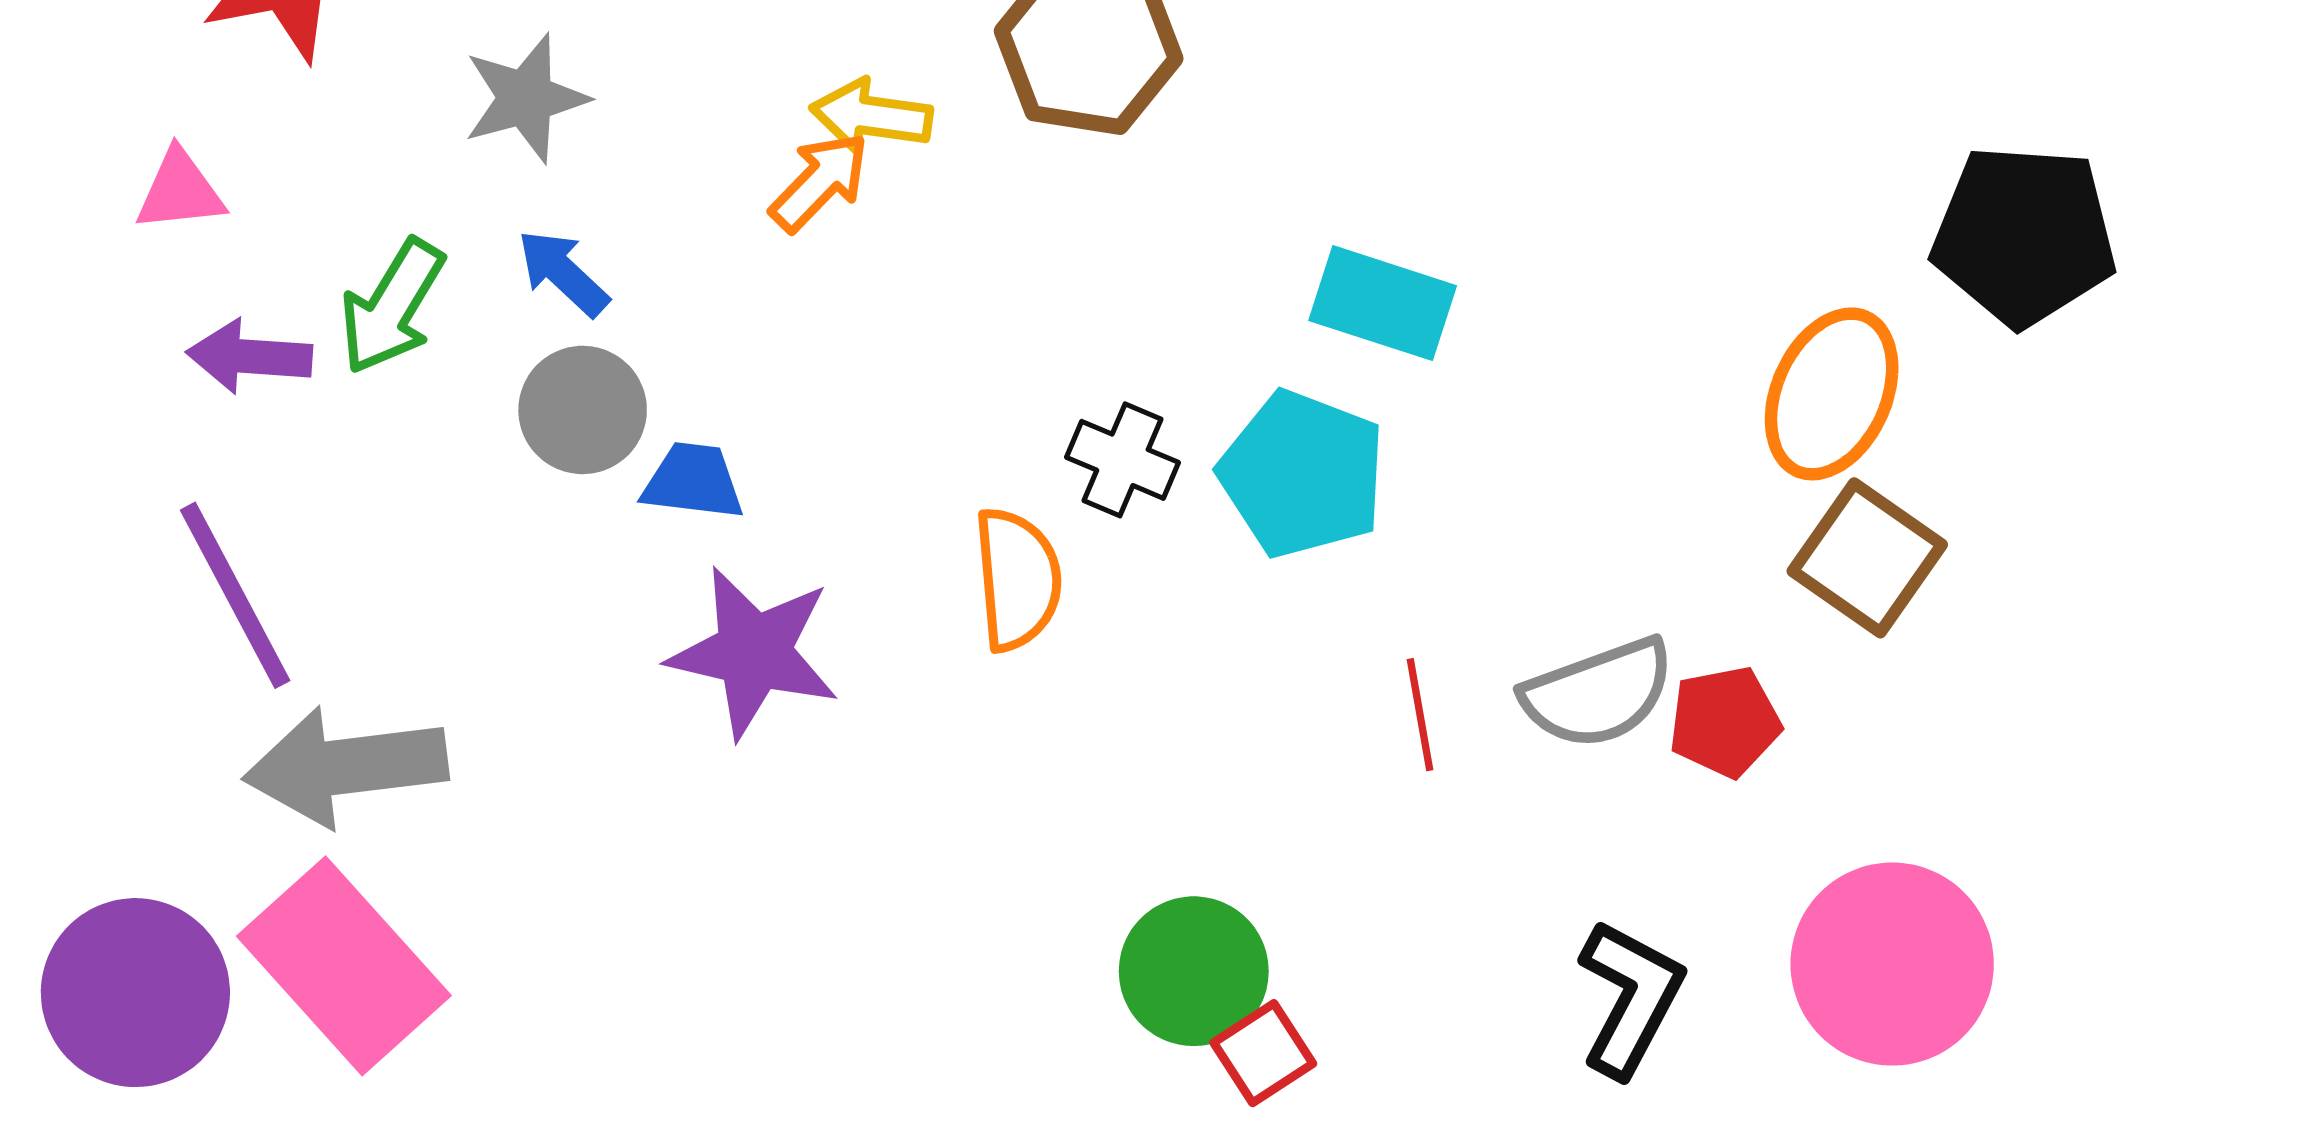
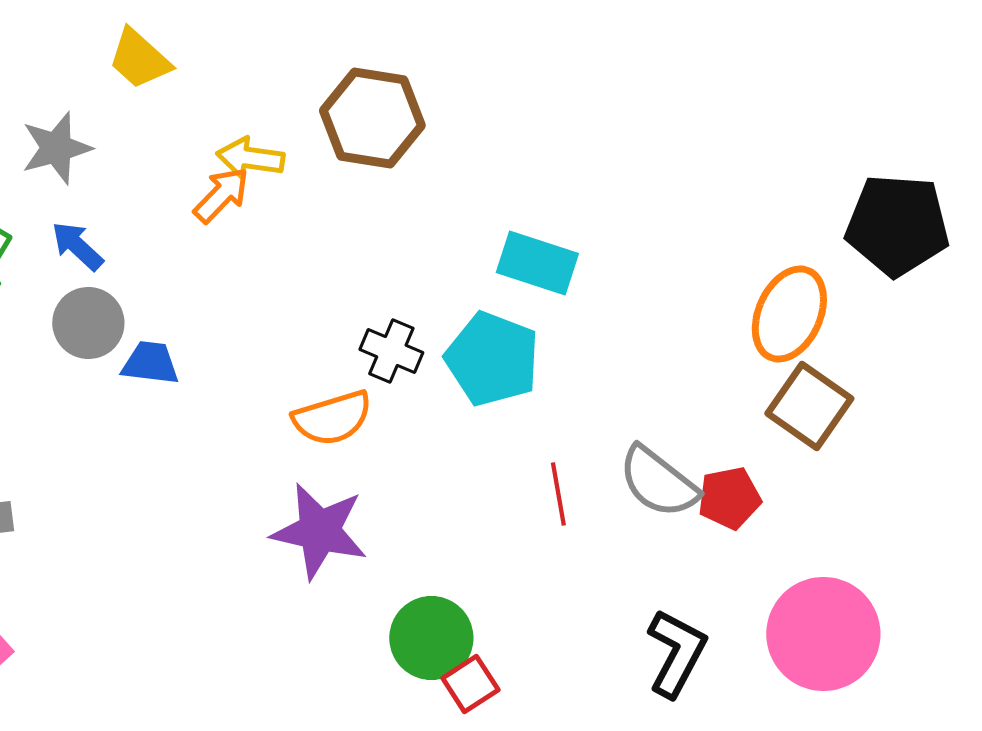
orange semicircle: (1017, 579) -> (332, 418), turned 78
purple star: (754, 652) -> (319, 531), moved
gray semicircle: (1598, 693) -> (658, 482), turned 58

